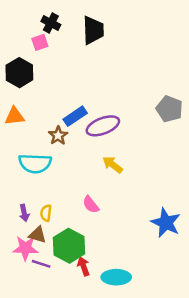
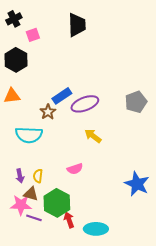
black cross: (51, 23) -> (14, 19), moved, turned 35
gray pentagon: (169, 109) -> (136, 102), moved, turned 30
pink semicircle: (91, 205) -> (75, 169), turned -70

